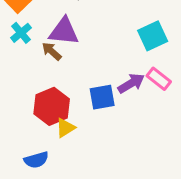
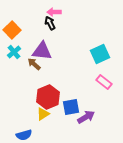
purple arrow: (131, 83) -> (86, 117), moved
blue square: (102, 97) -> (71, 107), moved
red hexagon: (52, 106) -> (48, 97), moved

